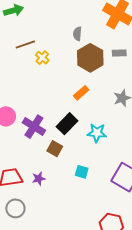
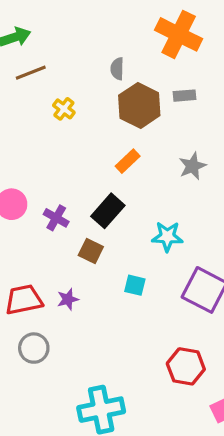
brown line: (25, 44) -> (31, 73), moved
purple cross: (34, 127) -> (56, 218), size x0.7
cyan star: (97, 133) -> (167, 236), moved

